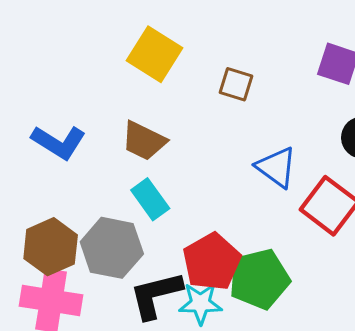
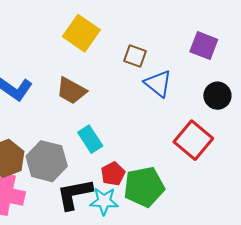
blue triangle: (276, 167) -> (158, 84), moved
cyan rectangle: (150, 199) -> (90, 139), moved
red pentagon: (212, 262) -> (113, 174), size x0.6

